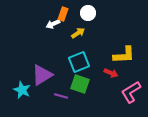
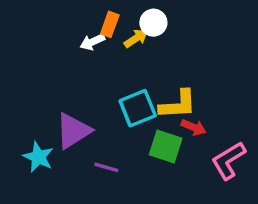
yellow arrow: (78, 33) -> (136, 38), moved
yellow L-shape: (124, 55) -> (178, 105), moved
green square: (80, 84) -> (166, 146), moved

